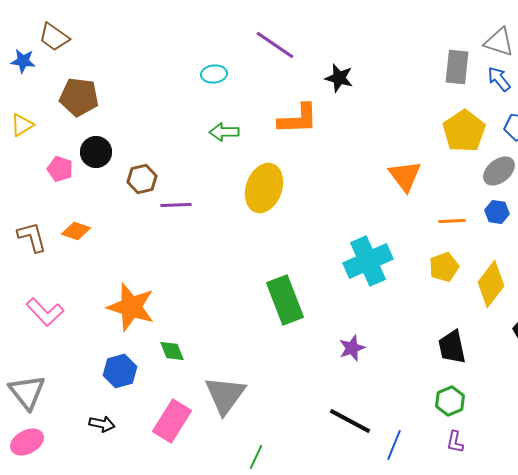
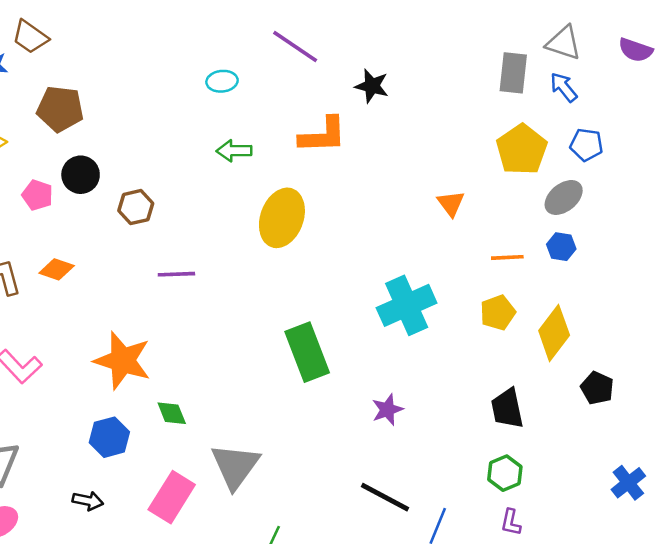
orange triangle: (405, 176) -> (451, 203), size x0.7
purple line: (176, 205) -> (176, 274), moved

